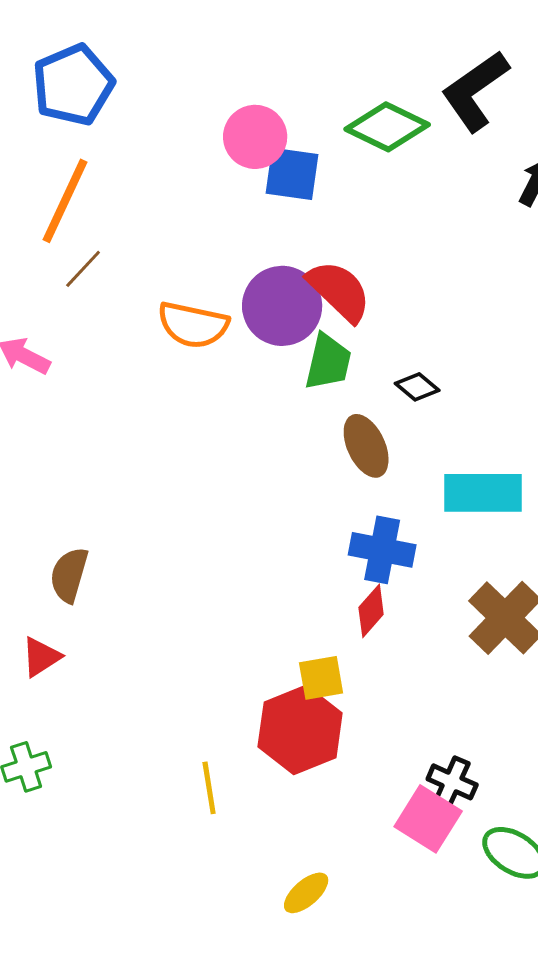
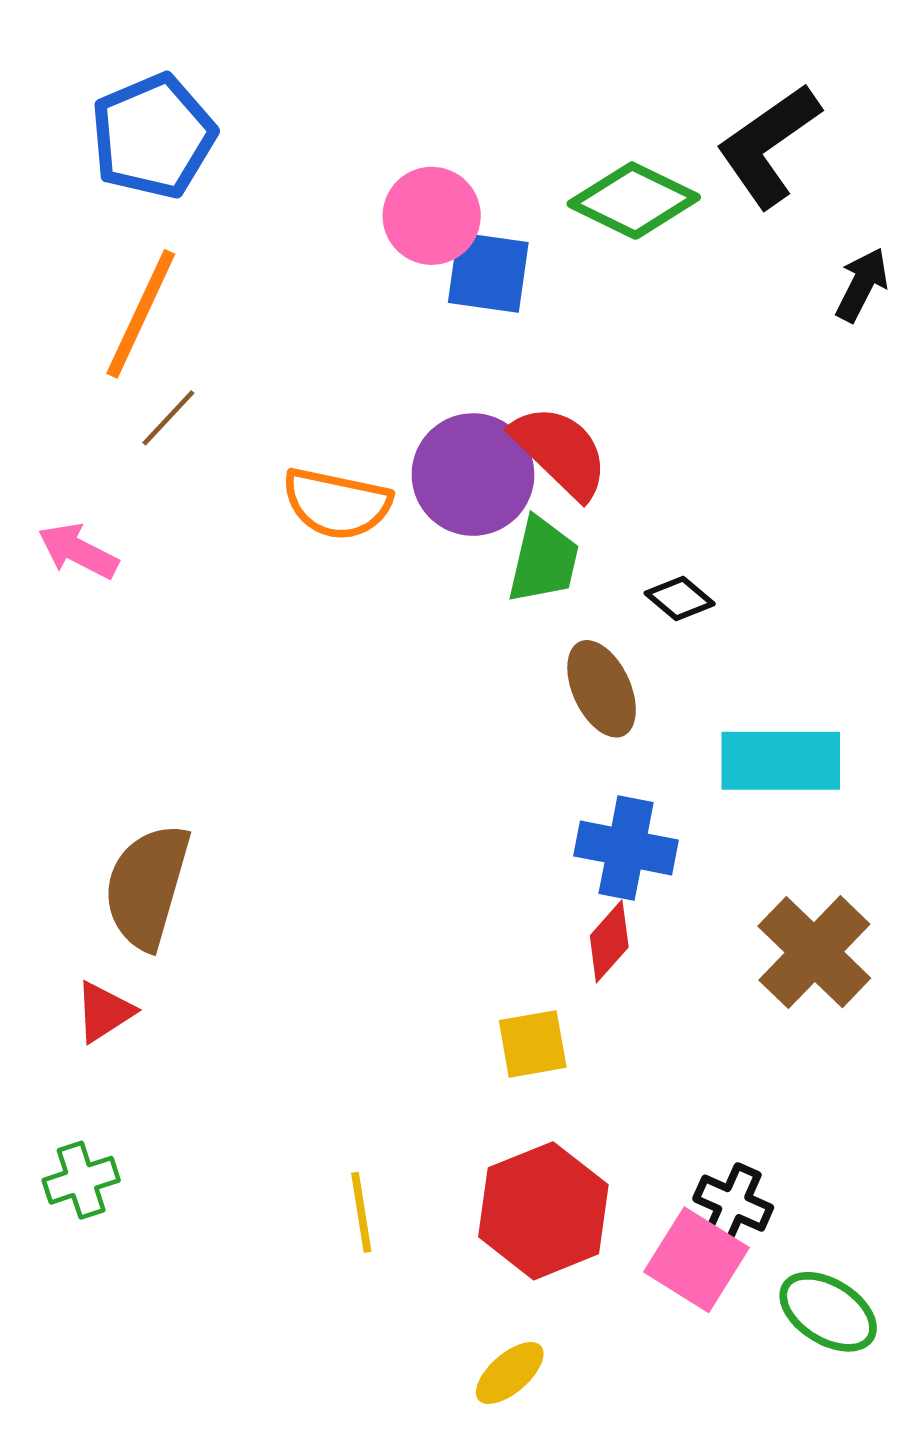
brown semicircle: (69, 575) -> (147, 886), size x1.5
red hexagon: (300, 730) -> (543, 1211), moved

